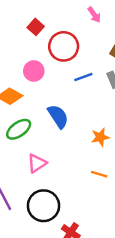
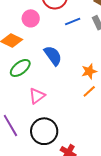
orange line: (99, 174) -> (89, 91), moved, turned -56

